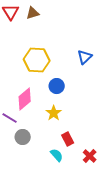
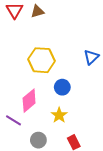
gray circle: (23, 137) -> (38, 140), moved

